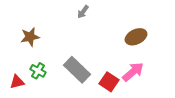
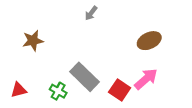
green cross: (38, 71) -> (58, 91), moved

